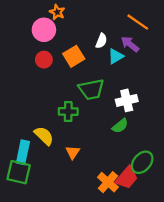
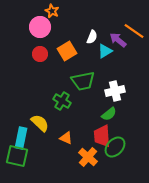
orange line: (138, 22) -> (134, 31), moved
green cross: (68, 111) -> (62, 101), turned 30
orange triangle: (73, 152) -> (66, 138), turned -40
green ellipse: (142, 162) -> (115, 147), moved
red trapezoid: (127, 178) -> (102, 136), moved, turned 135
orange cross: (108, 182) -> (88, 157), moved

